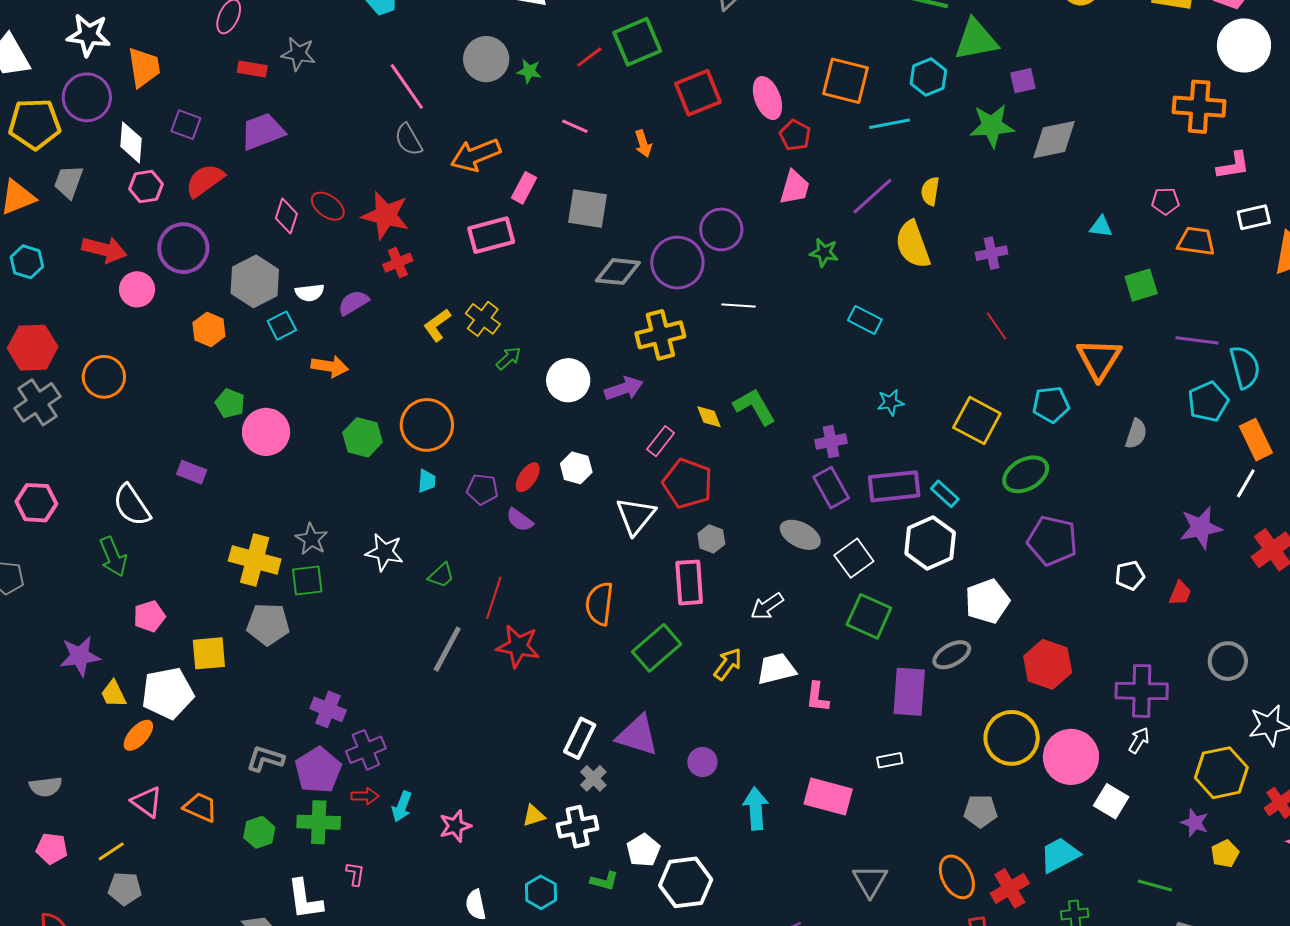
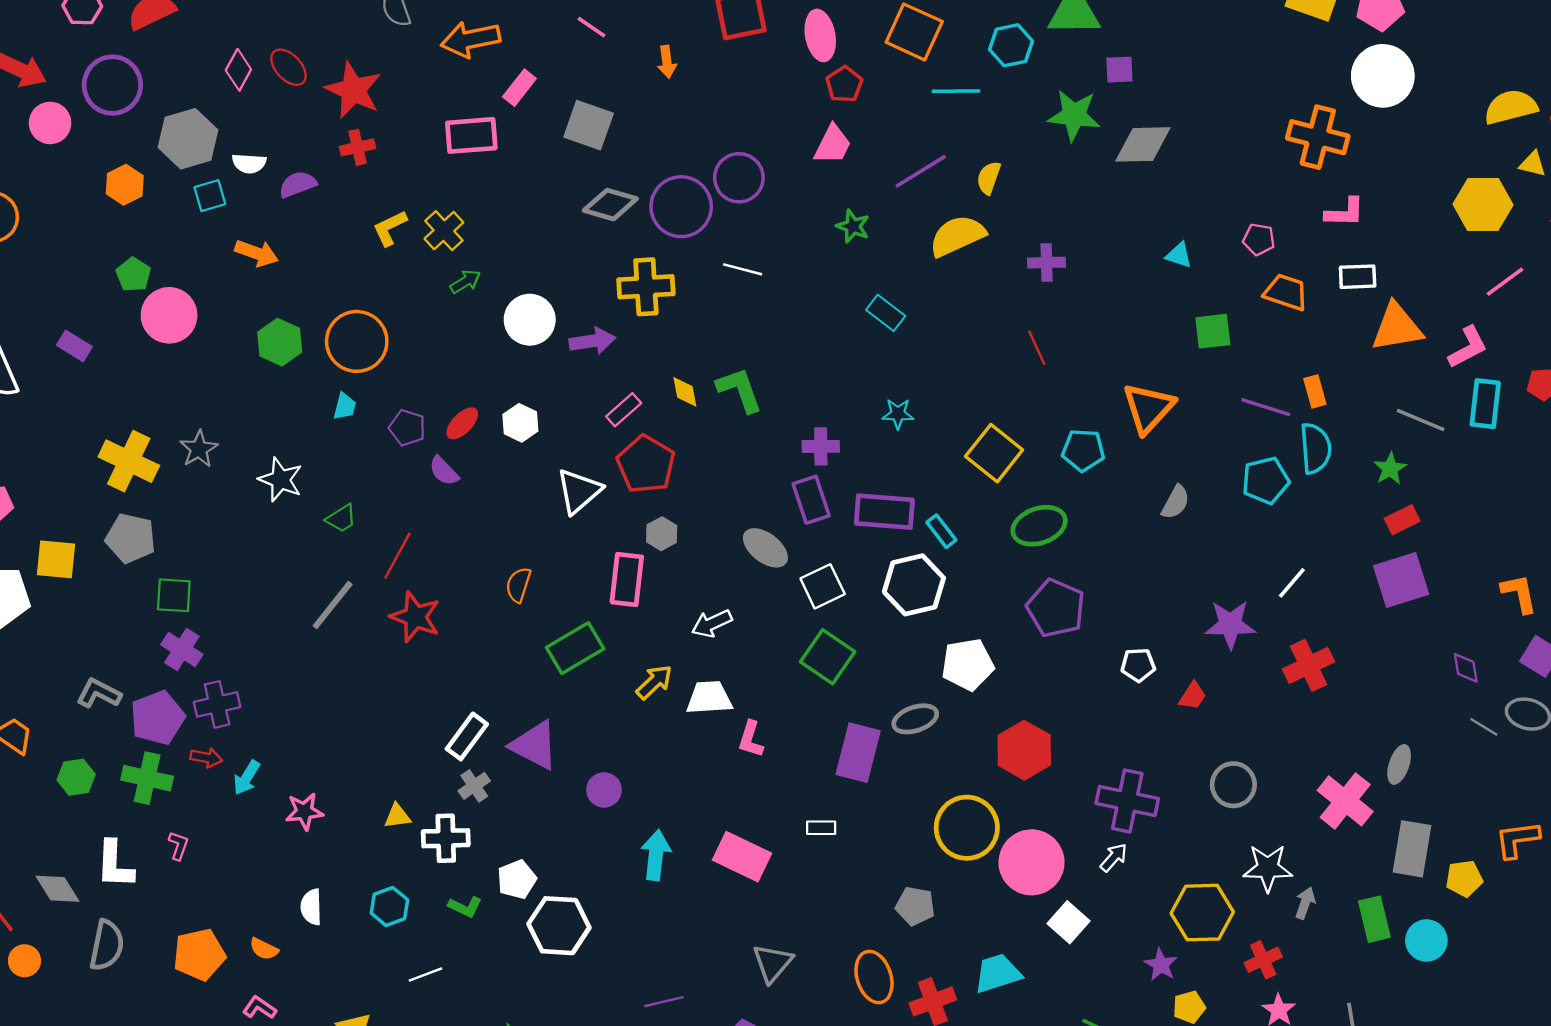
yellow semicircle: (913, 244) -> (957, 236), turned 75
orange rectangle: (1256, 440) -> (1315, 391), moved, size x0.7
green square: (307, 580) -> (174, 595), moved
orange semicircle: (599, 604) -> (518, 585), size x0.7

